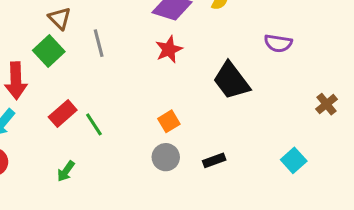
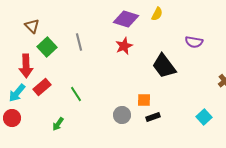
brown triangle: (60, 18) -> (32, 26), moved
red rectangle: (63, 113) -> (42, 87), moved
orange square: (169, 121) -> (144, 100), moved, turned 32

